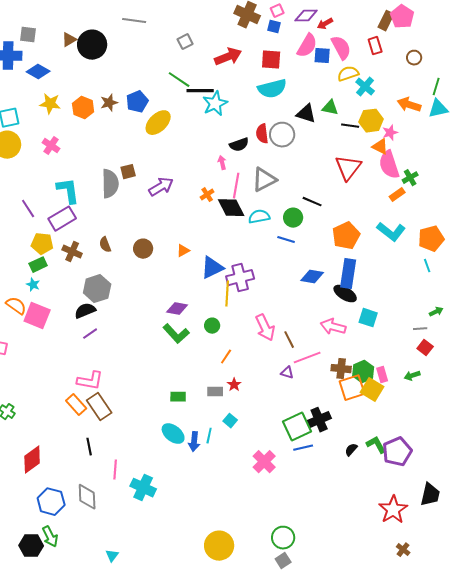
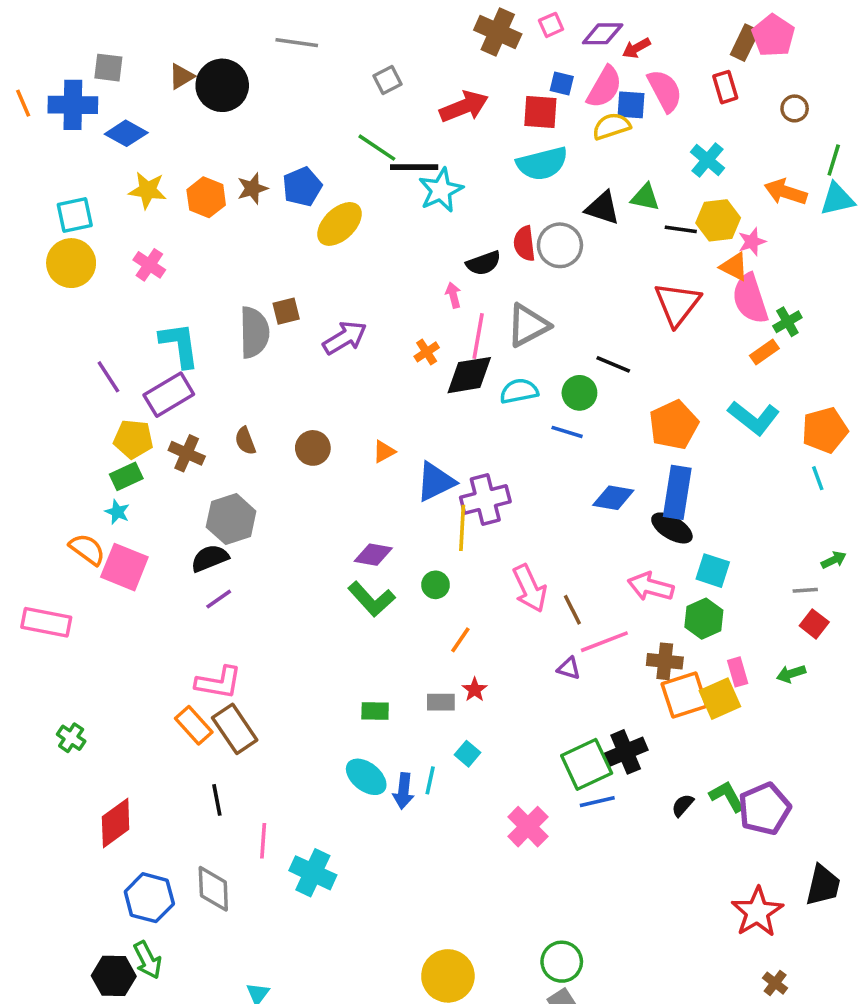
blue square: (274, 27) -> (562, 84), moved
yellow semicircle: (348, 74) -> (611, 126), moved
black diamond: (231, 208) -> (469, 375), turned -72
green hexagon: (363, 372) -> (704, 619), moved
yellow square: (372, 390) -> (720, 699), turned 35

